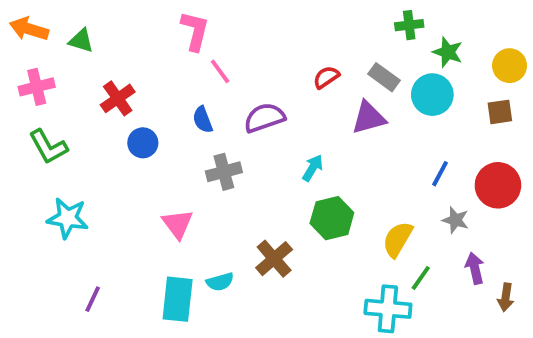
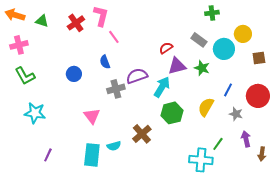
green star: (448, 52) -> (202, 68), moved
yellow circle: (510, 66) -> (243, 34), moved
red semicircle: (326, 77) -> (166, 48), moved
red cross: (118, 98) -> (76, 23), moved
purple semicircle: (264, 118) -> (137, 76), moved
purple triangle: (369, 118) -> (177, 66), moved
cyan arrow: (313, 168) -> (162, 87), size x1.5
yellow semicircle: (398, 239) -> (206, 107), moved

